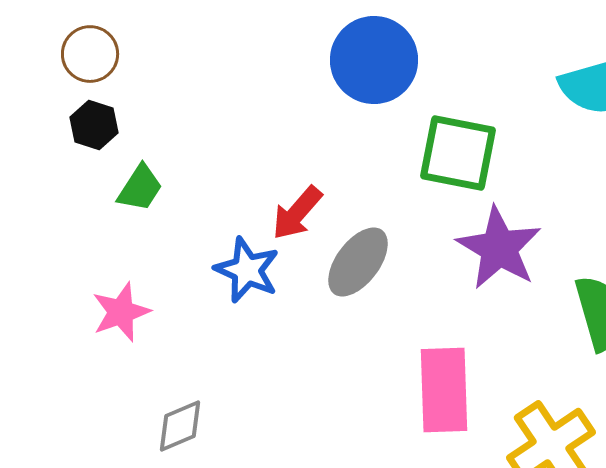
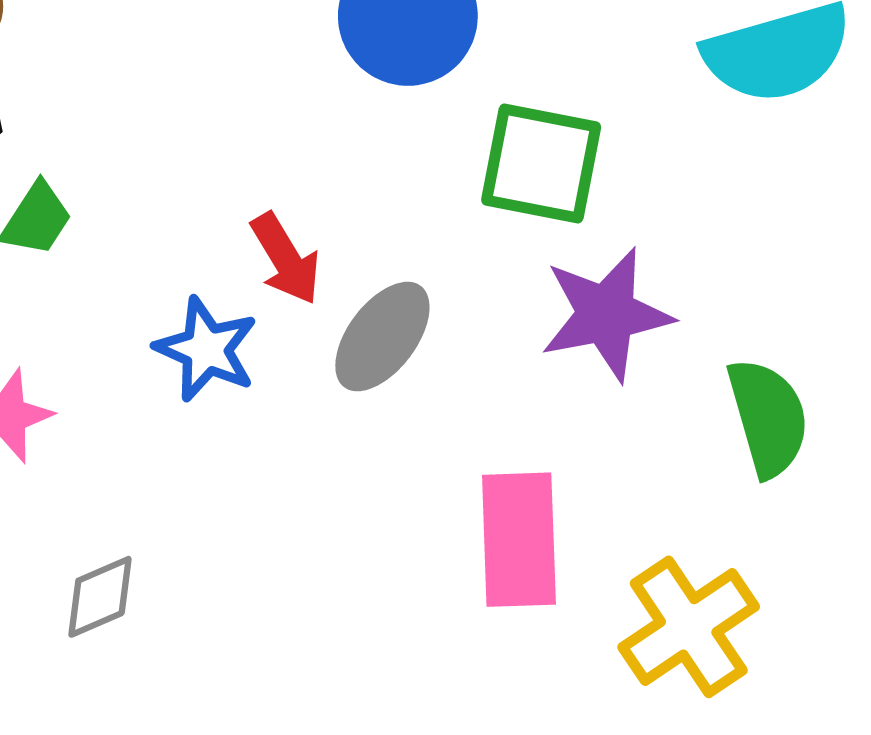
red arrow: (297, 213) -> (286, 259), turned -72
purple star: (499, 248) -> (606, 314), turned 30

